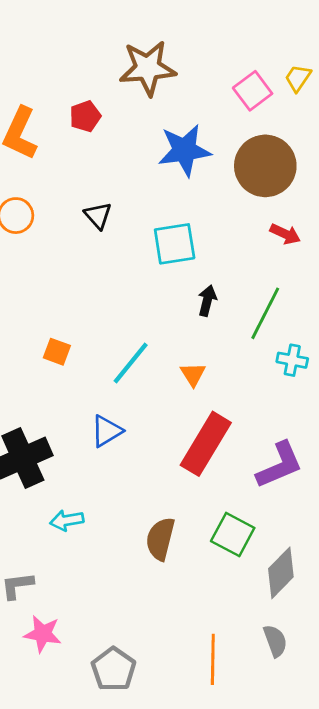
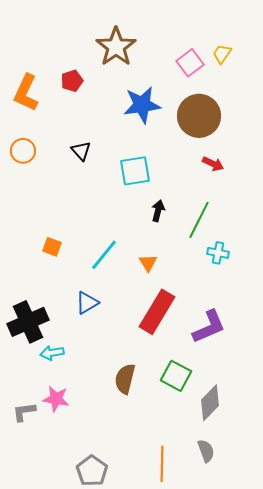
brown star: (148, 68) -> (116, 47), turned -30
cyan arrow: (67, 520) -> (52, 353), moved
pink star: (43, 634) -> (56, 399), moved

